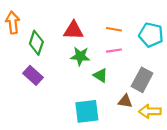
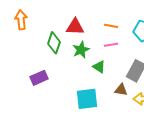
green diamond: (36, 43) -> (54, 43), moved
green star: (80, 56) -> (81, 50), turned -30
purple rectangle: (33, 75) -> (39, 78), moved, turned -66

